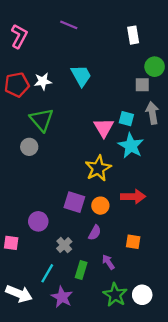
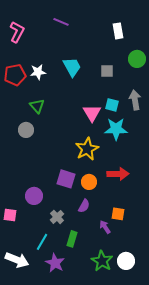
gray square: (142, 85) -> (107, 71), moved
green triangle: (42, 120) -> (37, 106), size x0.7
cyan star: (131, 146) -> (116, 129), turned -30
purple arrow: (108, 262) -> (105, 227), moved

